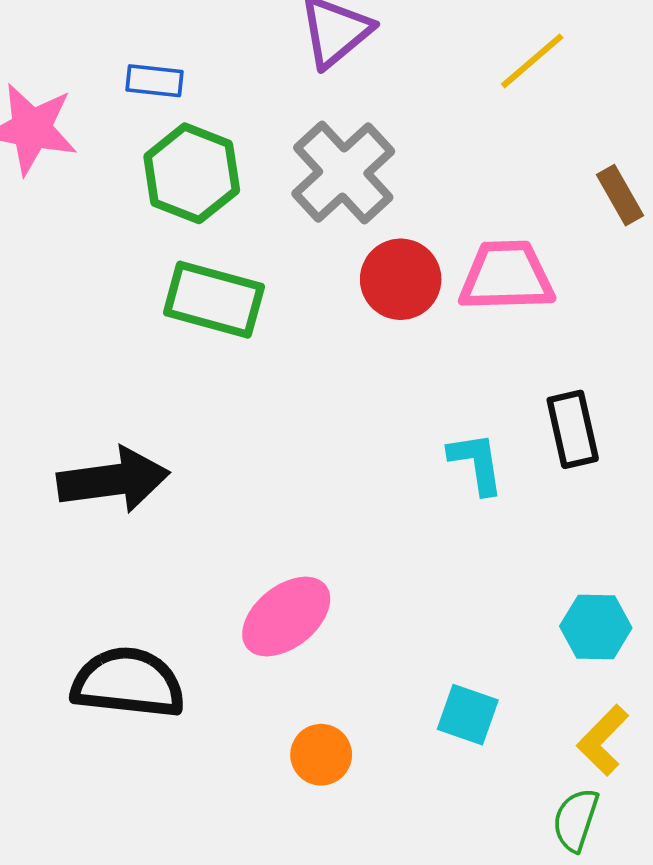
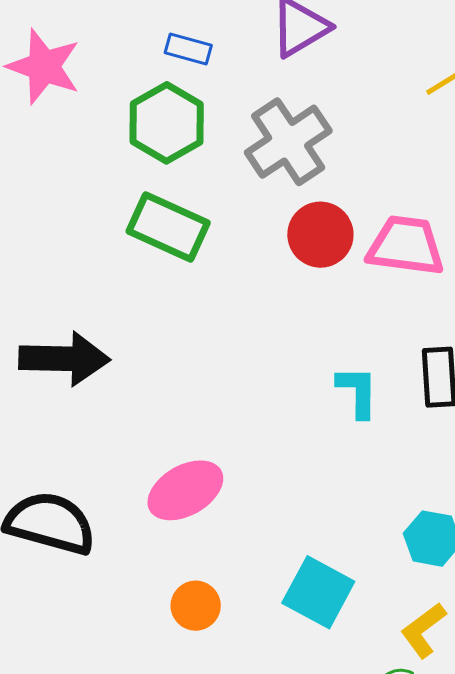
blue rectangle: (155, 81) -> (188, 49), moved
cyan square: (468, 715) -> (318, 592), size x1.4

